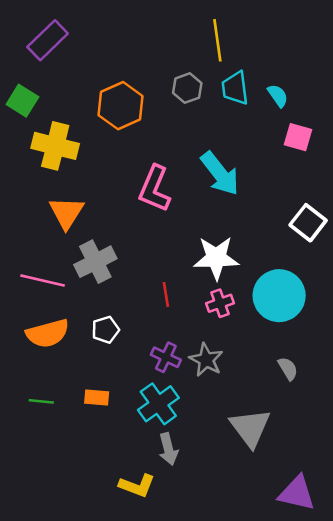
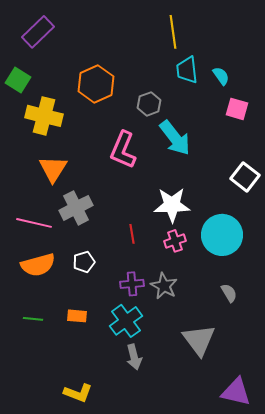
gray hexagon: (187, 88) -> (149, 104), moved
purple cross: (166, 357) -> (132, 284), turned -30
yellow L-shape: (137, 486) -> (78, 393), moved

